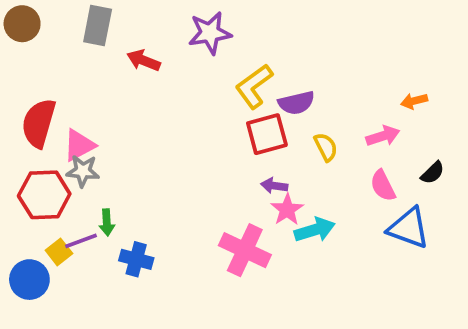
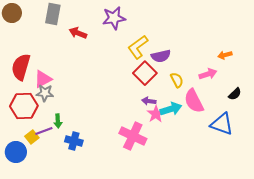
red square: (267, 134) -> (145, 73), turned -30
pink semicircle: (383, 186) -> (194, 101), moved, size x1.4
cyan arrow: (315, 230) -> (171, 109), moved

